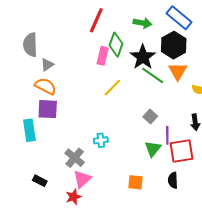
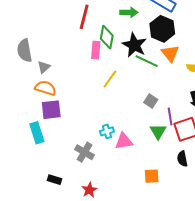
pink triangle: (82, 179) -> (124, 141), moved, turned 42
orange square: (136, 182) -> (152, 176), moved

